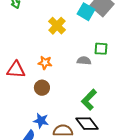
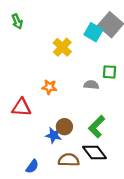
red triangle: (16, 70) -> (21, 107), moved
brown circle: (42, 88) -> (64, 127), moved
blue star: (41, 121) -> (54, 135), moved

